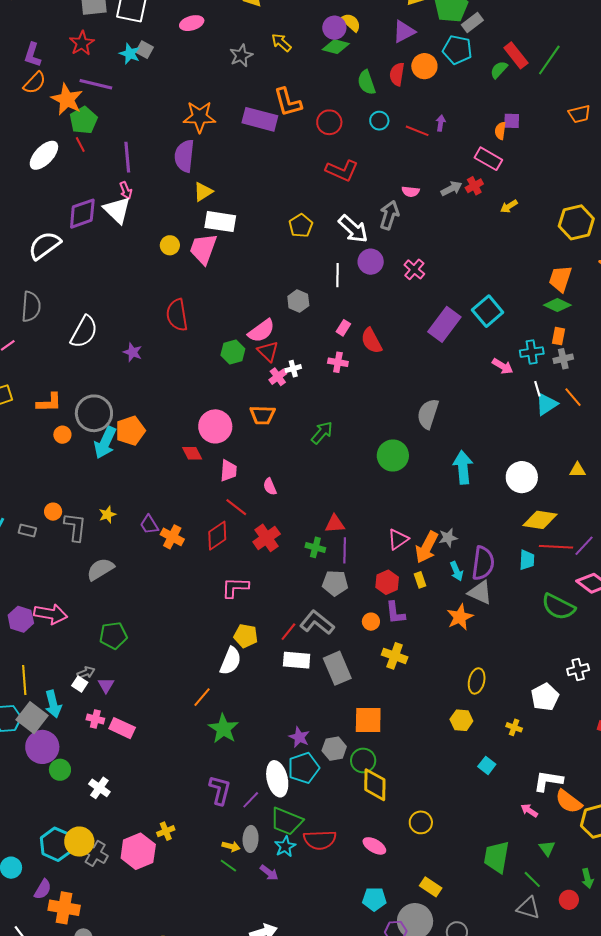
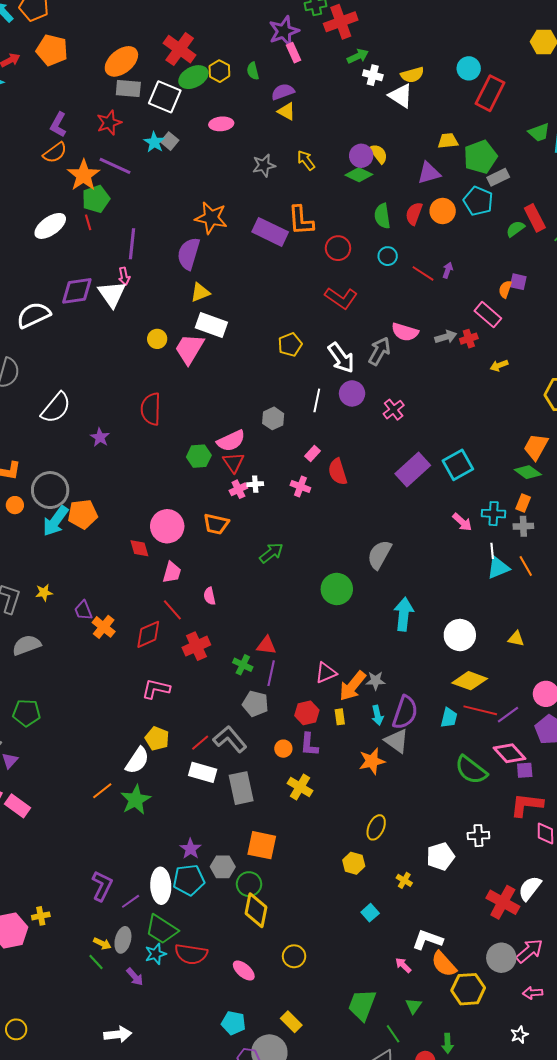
pink semicircle: (411, 191) -> (405, 332), size x1.5
green star: (223, 729) -> (136, 800), moved

